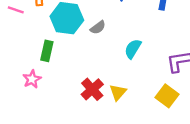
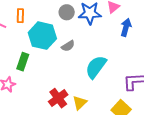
cyan semicircle: (133, 49) -> (96, 67), size x1.4

